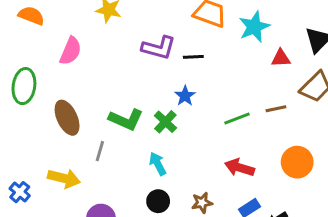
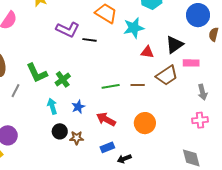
blue star: (185, 96) -> (78, 107), moved
green L-shape: (126, 120) -> (37, 73), turned 30
black circle: (158, 201) -> (60, 131), moved

